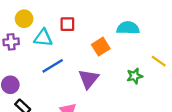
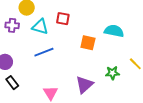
orange square: (101, 47) -> (88, 43), turned 35
purple triangle: (89, 79) -> (84, 85), moved

